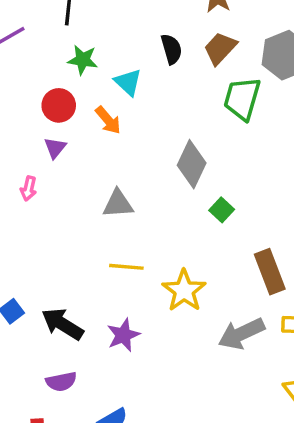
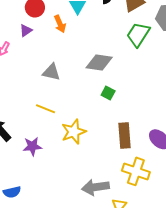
gray diamond: (192, 164) -> (99, 63), turned 56
green square: (222, 210) -> (108, 93), turned -32
gray arrow: (241, 334) -> (95, 187), moved

